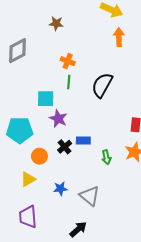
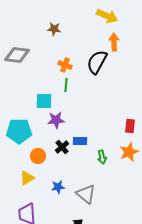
gray diamond: (18, 51) -> (17, 55), turned 35
black semicircle: (102, 85) -> (97, 62), moved
purple star: (58, 119) -> (56, 120), turned -30

